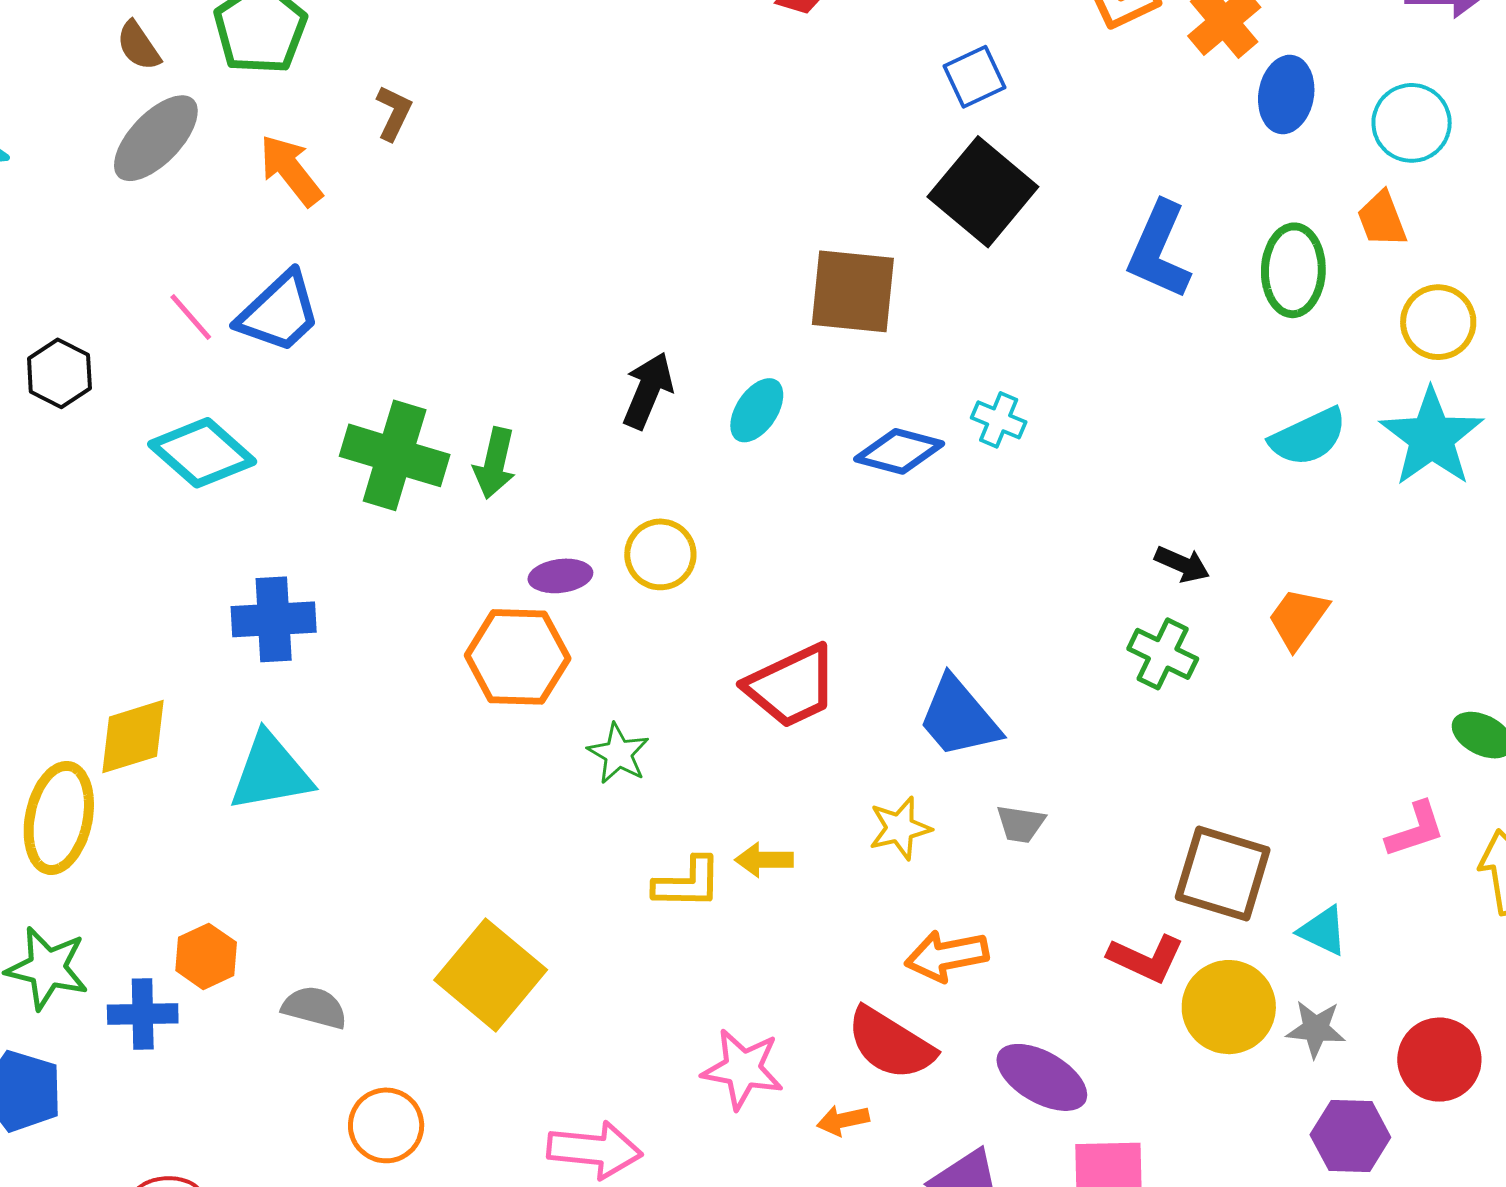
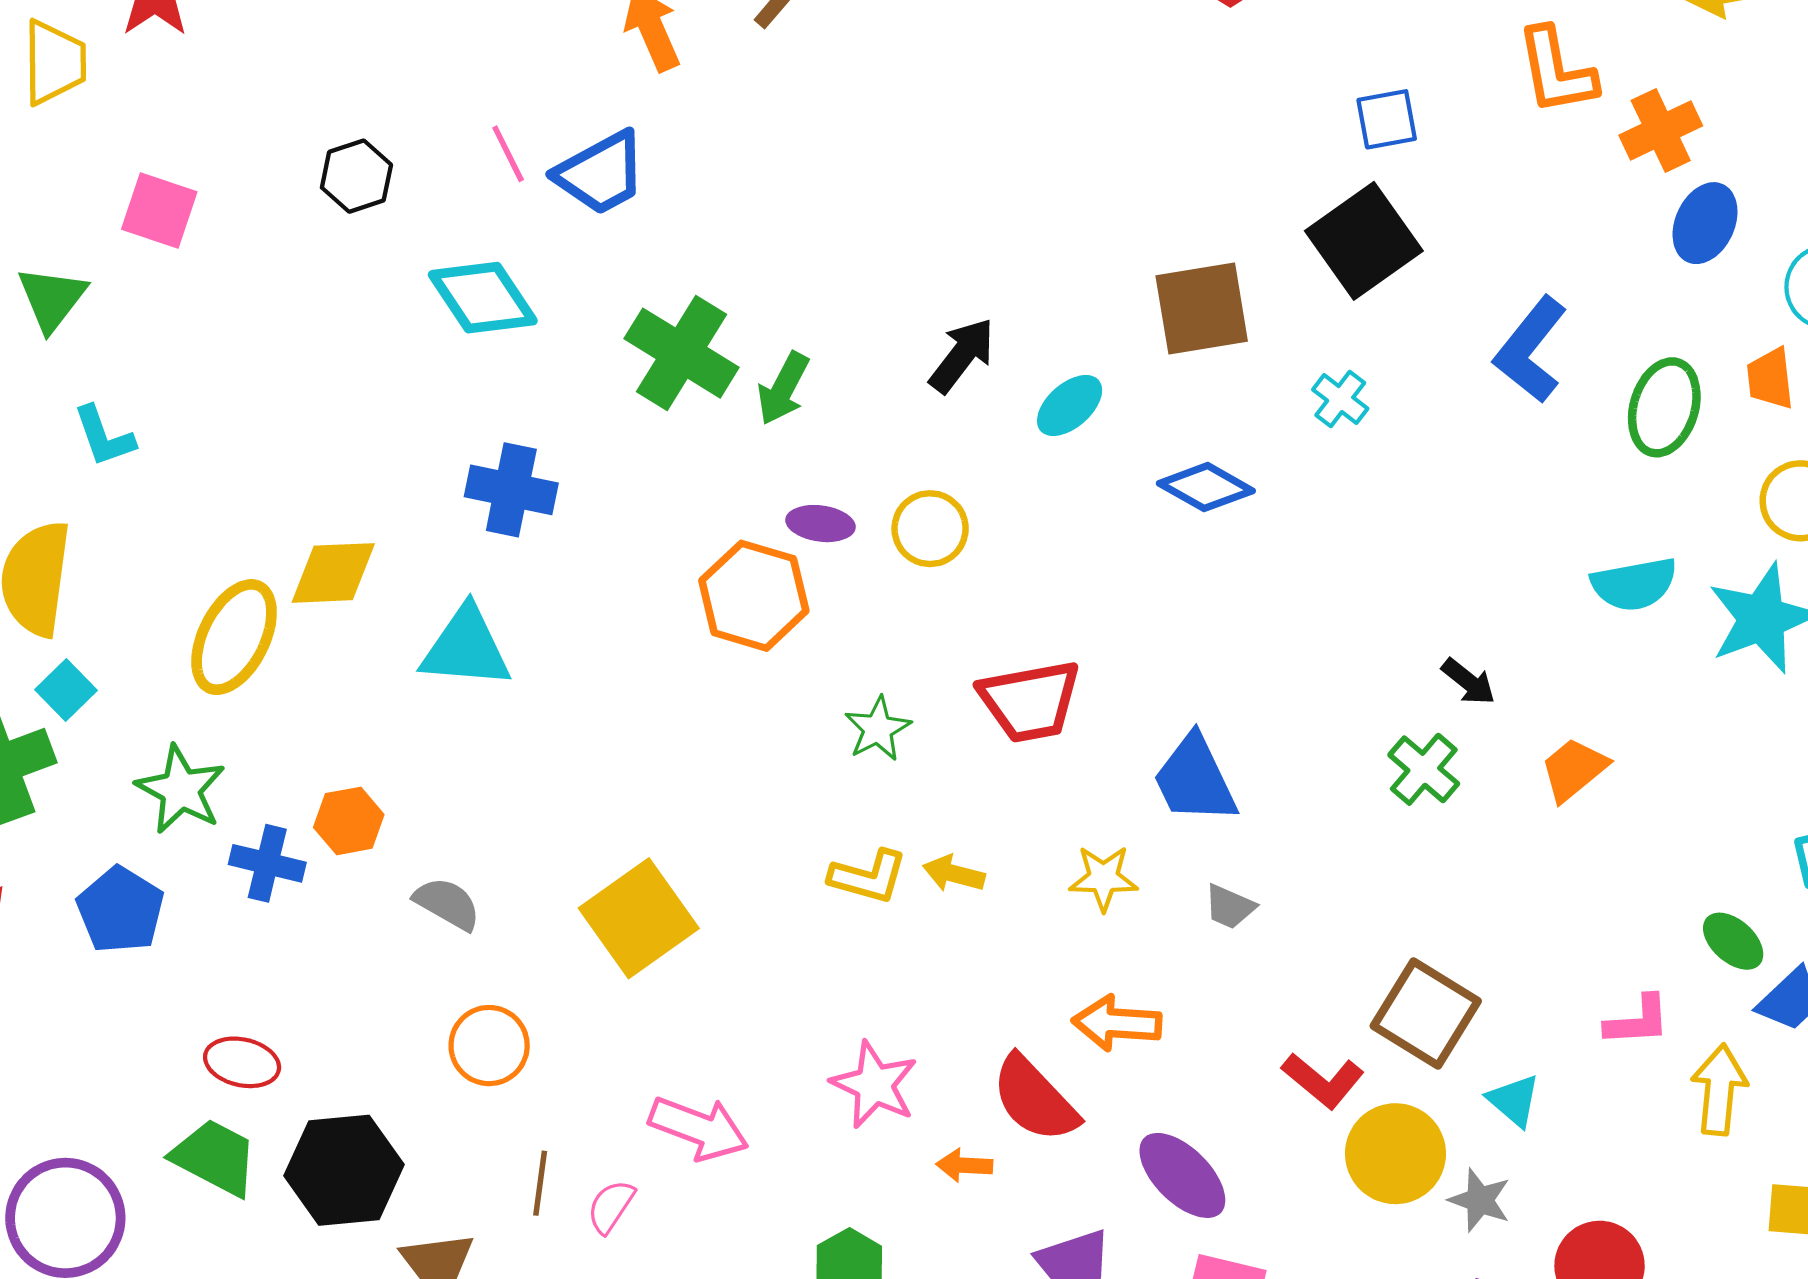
brown square: (853, 291) -> (1202, 308), turned -30
cyan cross: (999, 420) -> (1340, 399), moved
green star: (618, 754) -> (878, 729), moved

